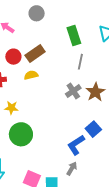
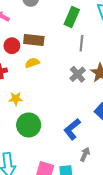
green rectangle: (74, 36) -> (72, 17), turned 48
brown rectangle: (35, 53) -> (34, 40), turned 48
blue L-shape: (76, 145) -> (72, 129), moved

